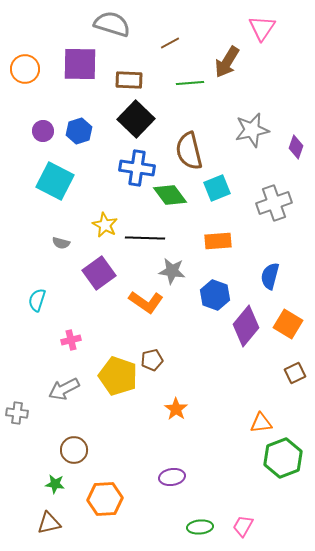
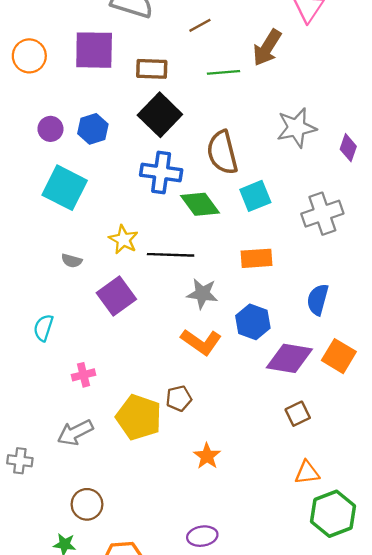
orange L-shape: (146, 302) -> (201, 342), moved
purple diamond: (246, 326) -> (289, 358), turned 60
brown square: (295, 373) -> (298, 414), moved

